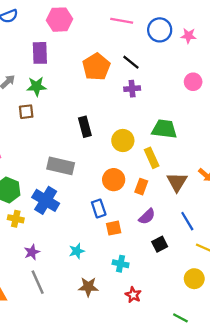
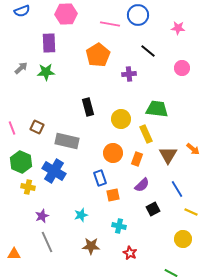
pink line: (122, 21) -> (110, 24), moved
blue circle: (160, 30) -> (138, 15), moved
black line: (131, 62) -> (148, 51), moved
brown square: (26, 112) -> (37, 127), moved, turned 32

